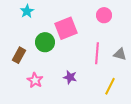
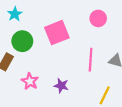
green circle: (45, 42) -> (22, 41), moved
pink star: (35, 80) -> (30, 81), moved

